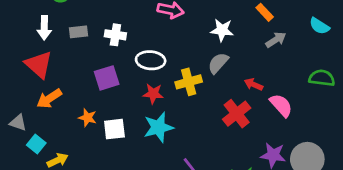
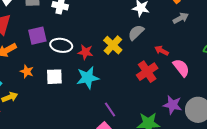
white ellipse: (151, 60) -> (61, 45), moved
purple square: (107, 78) -> (37, 36), moved
yellow cross: (189, 82) -> (113, 45), turned -36
orange star: (88, 118) -> (27, 71), moved

